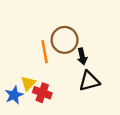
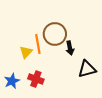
black triangle: (89, 81) -> (87, 69), moved
yellow triangle: (28, 83) -> (26, 52), moved

